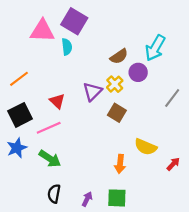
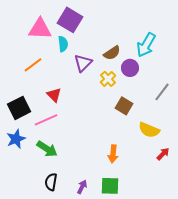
orange line: (19, 79) -> (33, 65), moved
purple triangle: (92, 92) -> (83, 63), moved
brown square: (117, 113) -> (124, 106), moved
yellow semicircle: (146, 147) -> (149, 130), moved

